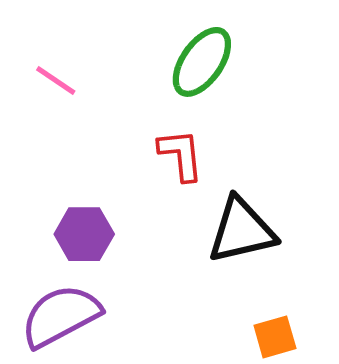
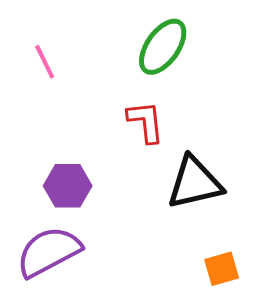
pink line: (56, 81) -> (45, 62), turned 30

